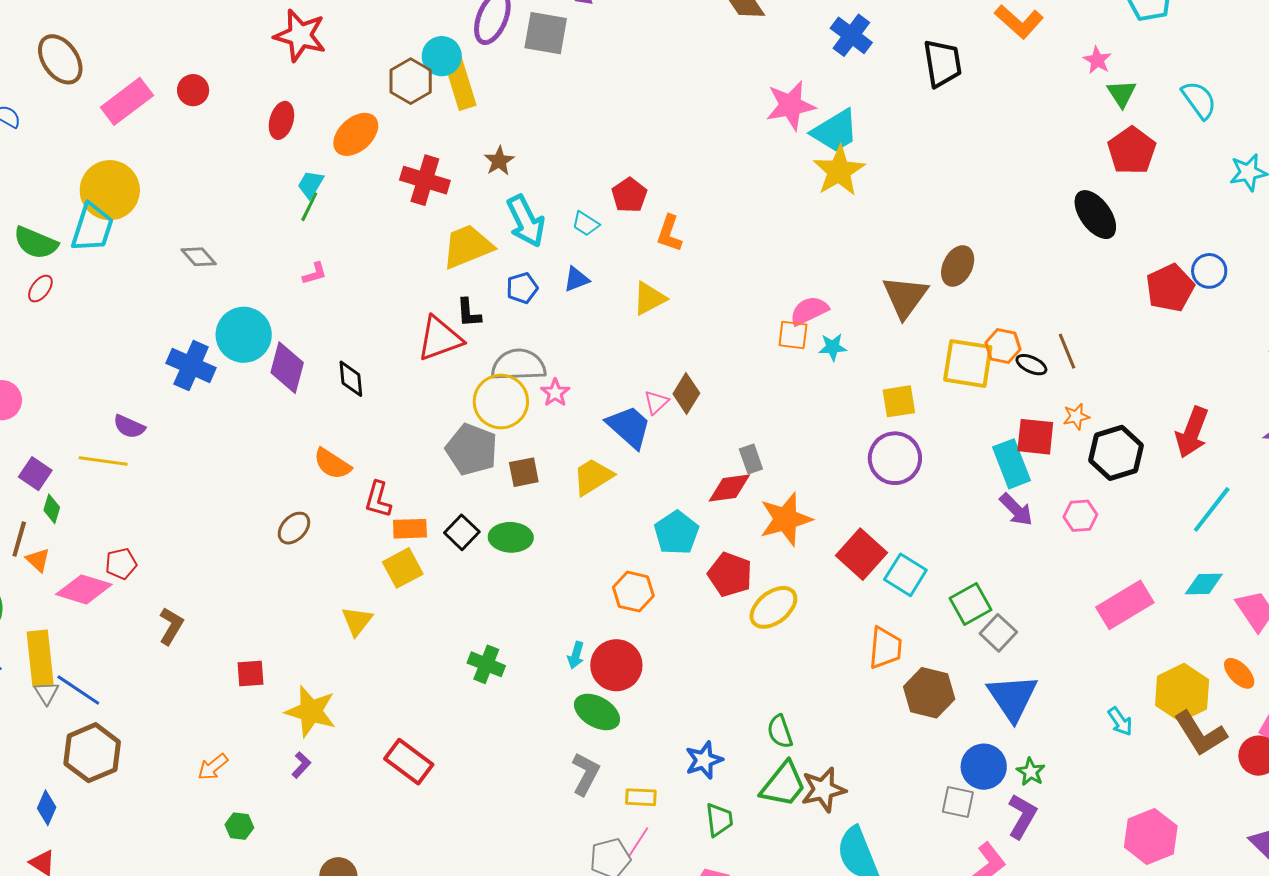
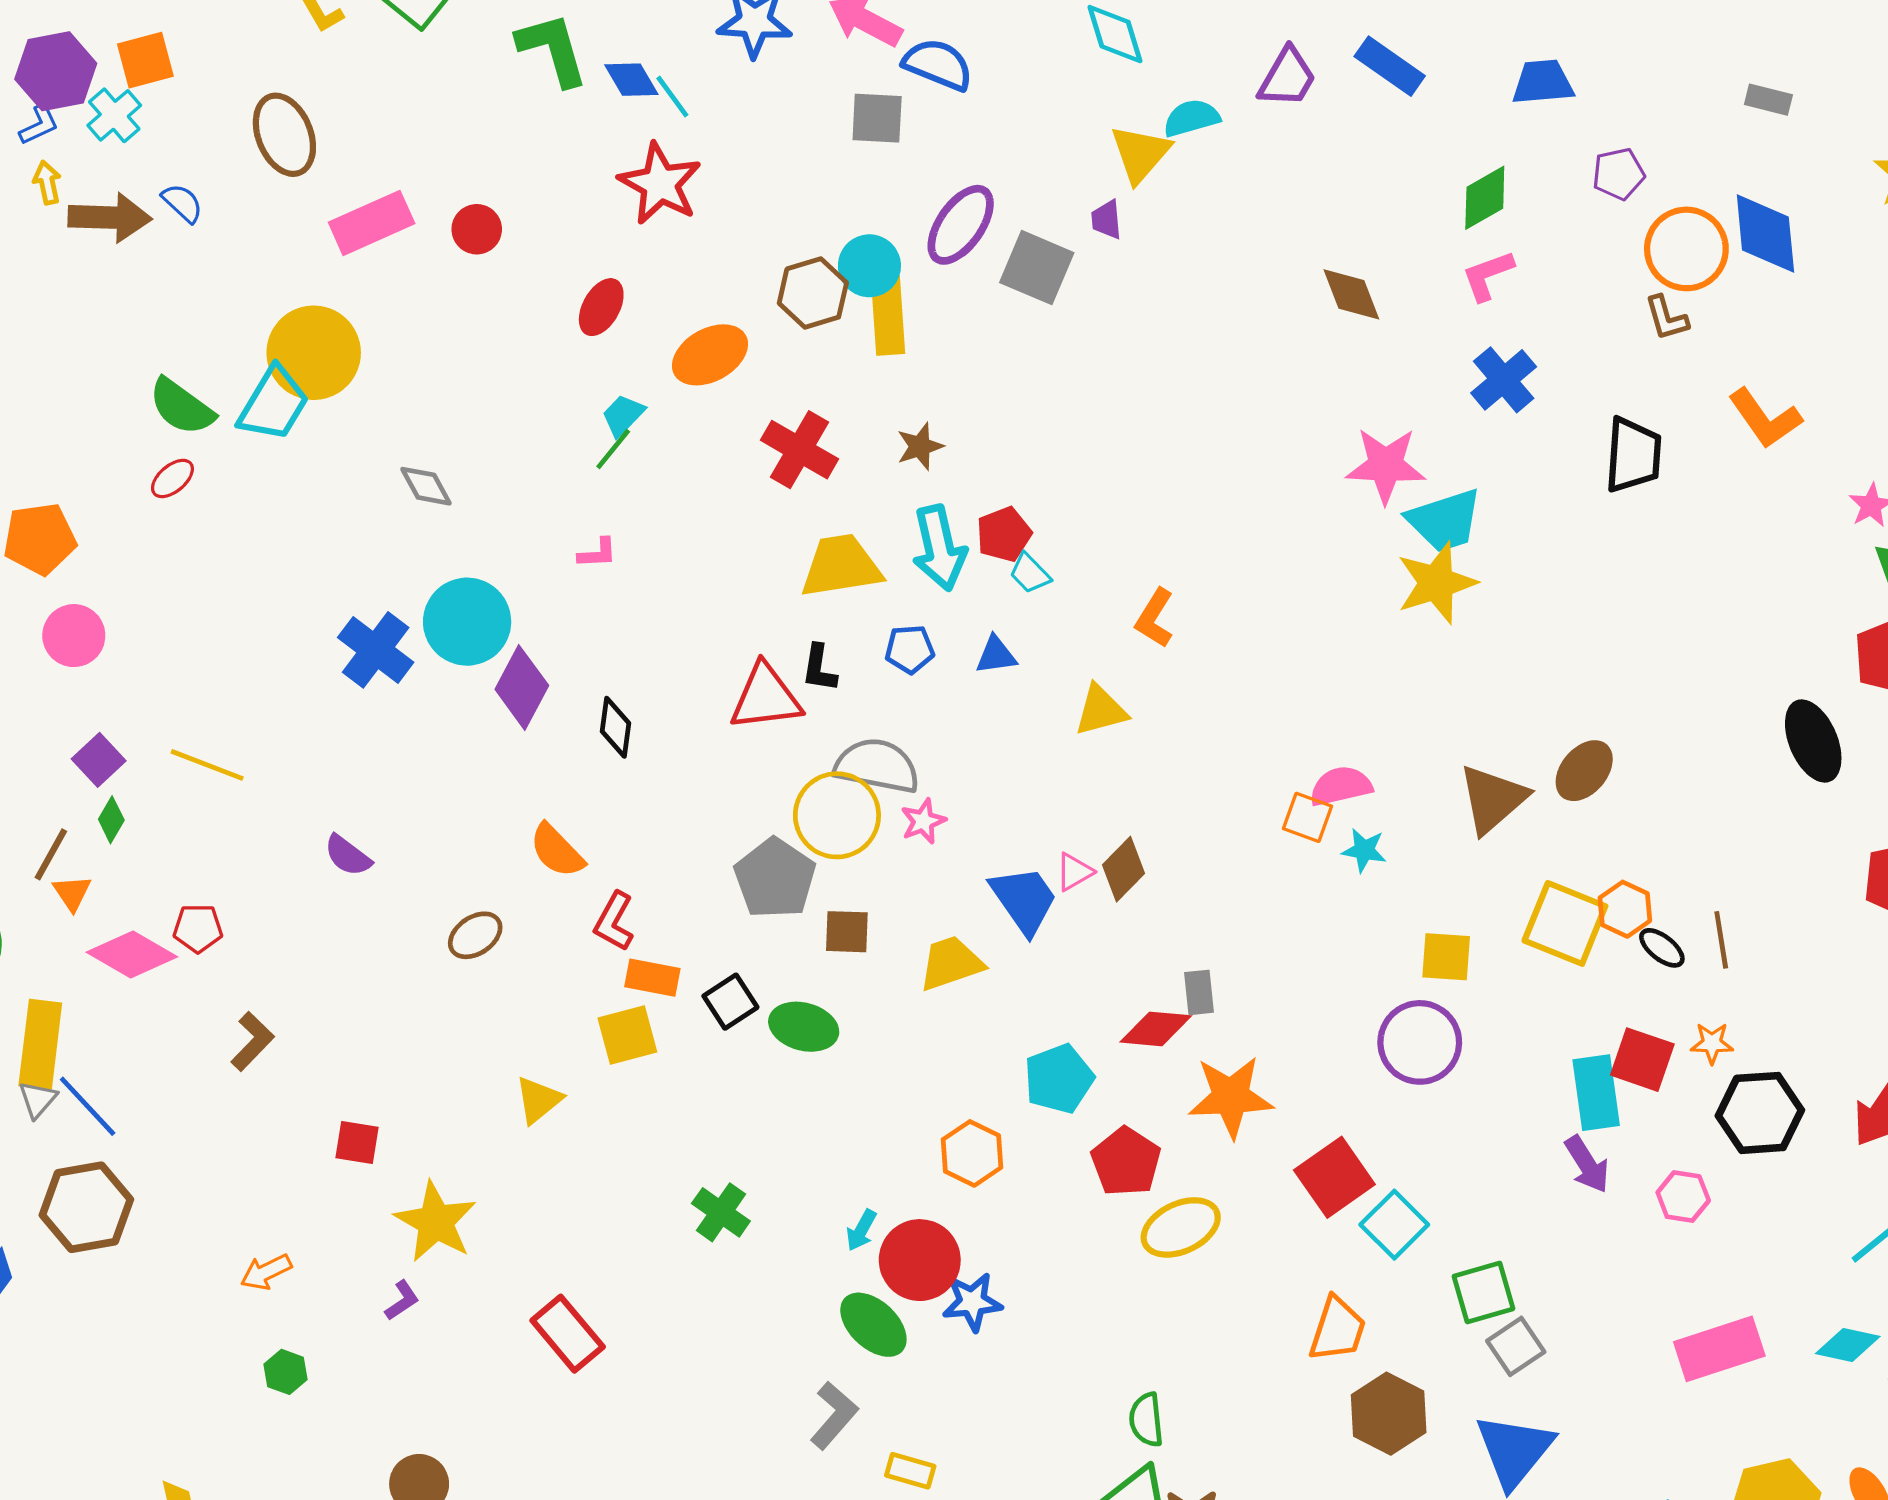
red pentagon: (629, 195) -> (1004, 534), moved
purple semicircle: (129, 427) -> (348, 856), moved
blue star: (704, 760) -> (972, 1302), moved

